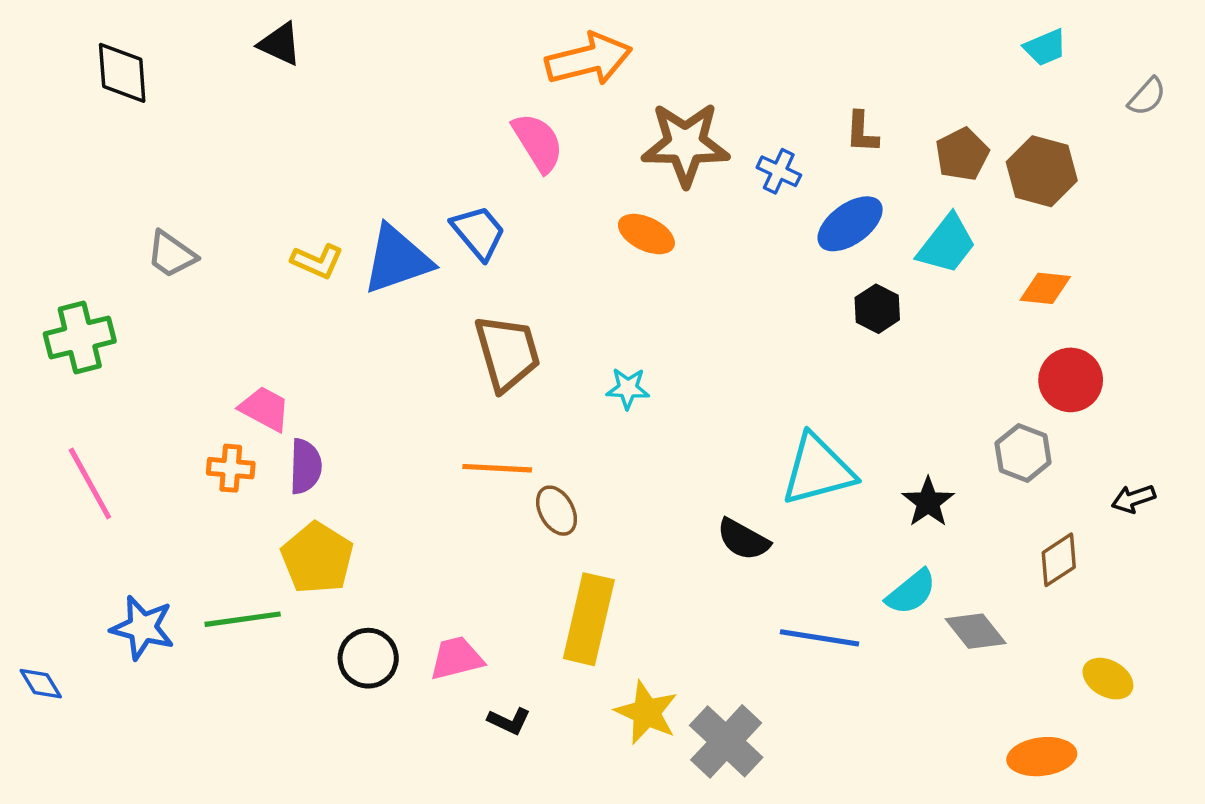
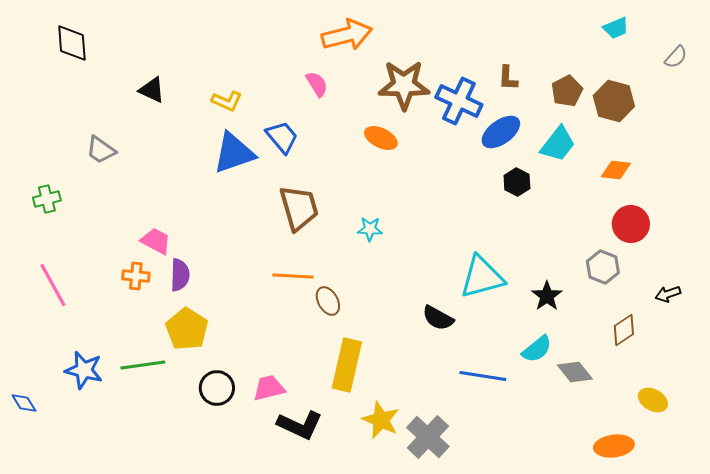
black triangle: (280, 44) -> (152, 90), moved
pink semicircle: (538, 142) -> (317, 84), size x0.7
blue cross: (779, 171) -> (459, 101), size x1.8
yellow L-shape: (317, 261) -> (227, 101), moved
green cross: (80, 338) -> (47, 199), size x0.7
black L-shape: (509, 721) -> (300, 425), size x1.8

